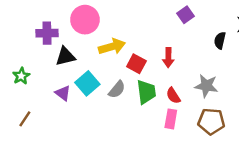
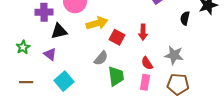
cyan square: (87, 83) -> (64, 81), moved
green trapezoid: (146, 92) -> (116, 76), moved
purple triangle: (63, 93) -> (50, 54), moved
brown line: (25, 119) -> (26, 82), turned 56

